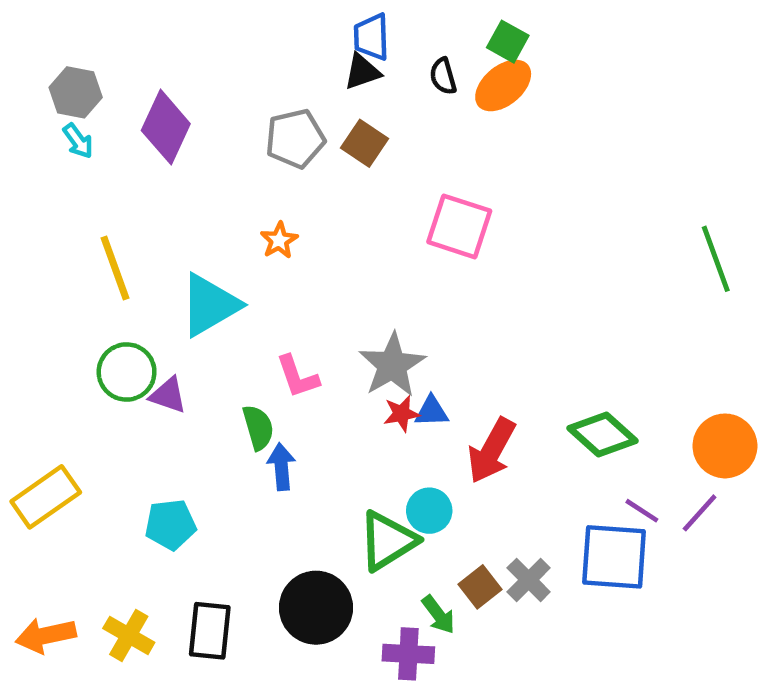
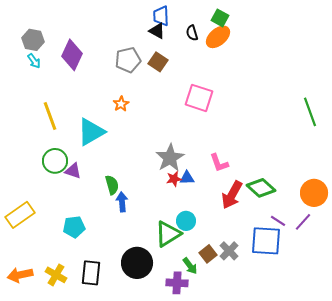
black triangle: (362, 72) -> (157, 31), turned 48
pink L-shape: (298, 377) -> (219, 163), moved
red arrow: (492, 451) -> (232, 195), moved

